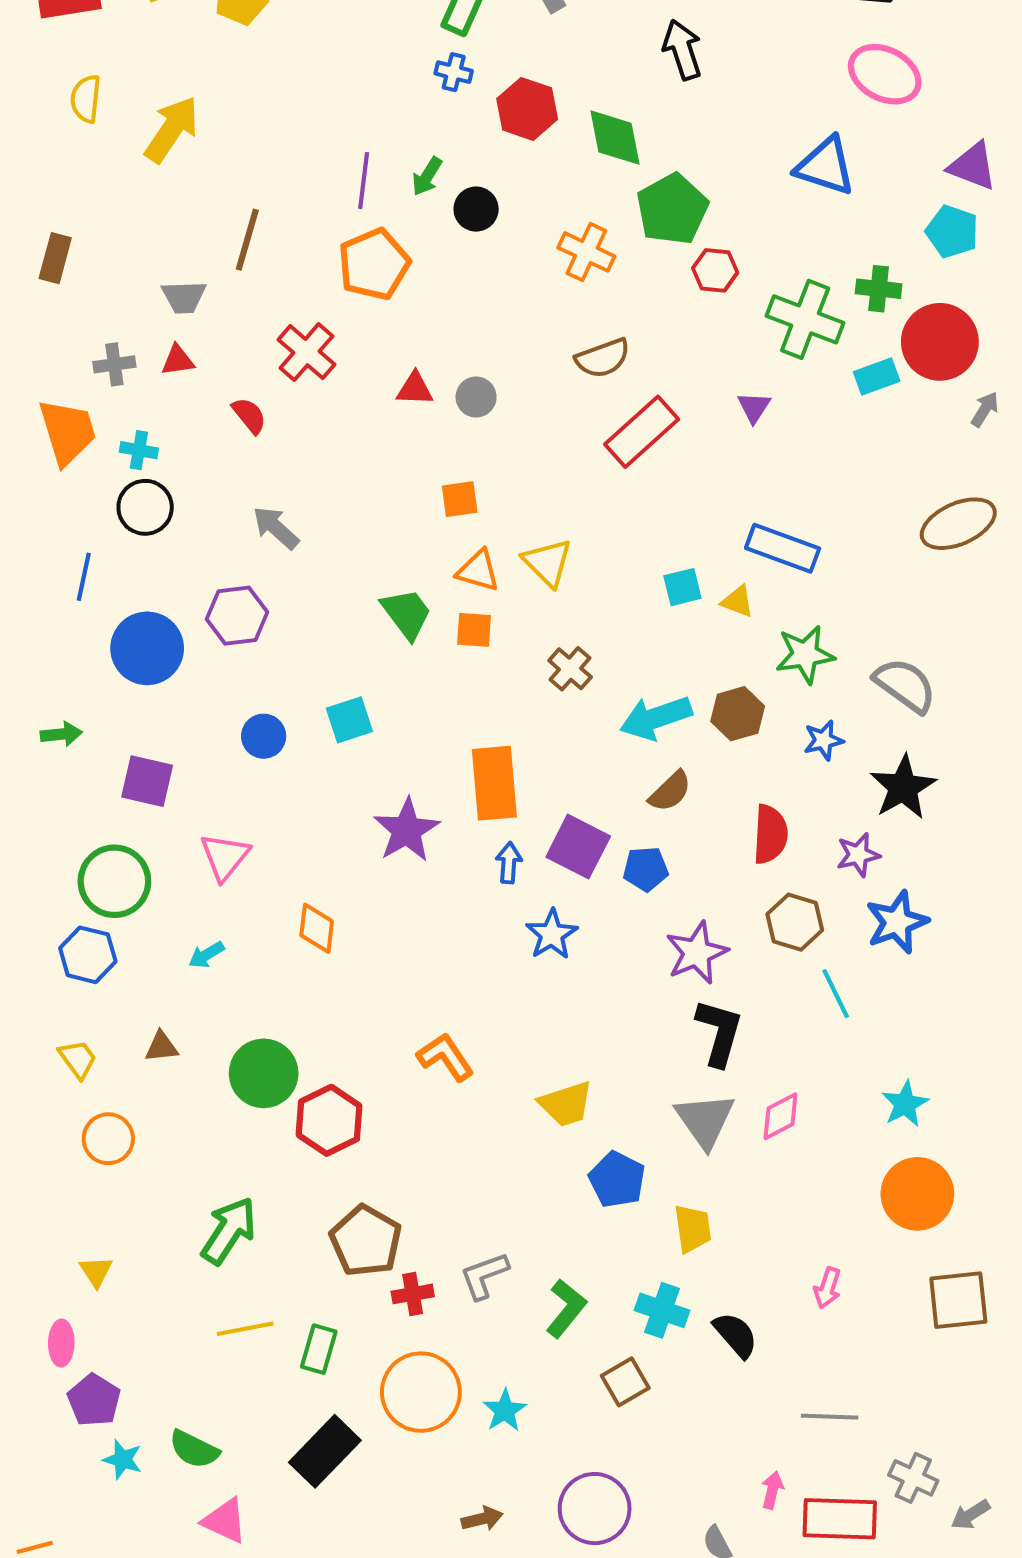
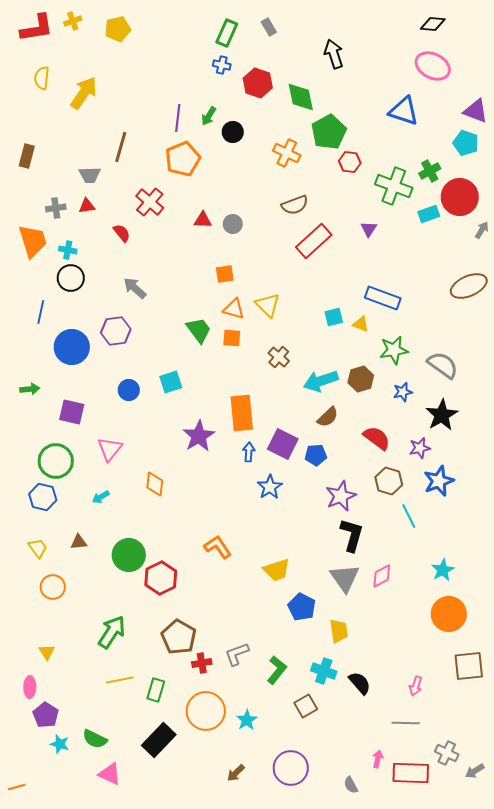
green cross: (879, 289) -> (430, 171), turned -35
red semicircle: (770, 834) -> (377, 438), turned -56
pink arrow: (827, 1288) -> (416, 686), moved
brown arrow: (482, 1519) -> (236, 773), turned 150

